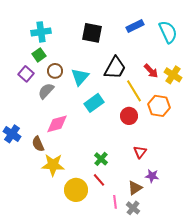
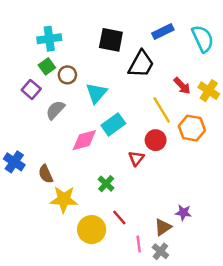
black trapezoid: (115, 68) -> (141, 64), moved
brown circle: (55, 71) -> (67, 75), moved
pink diamond: (57, 124) -> (84, 140), moved
red triangle: (140, 152) -> (136, 158), moved
green cross: (101, 159) -> (106, 184), moved

